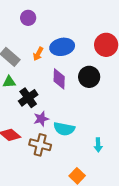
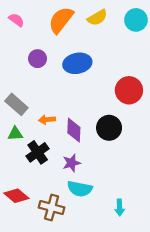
blue ellipse: (62, 47) -> (77, 63), moved
orange arrow: (38, 54) -> (47, 120), moved, turned 56
purple star: (41, 119) -> (72, 163), moved

